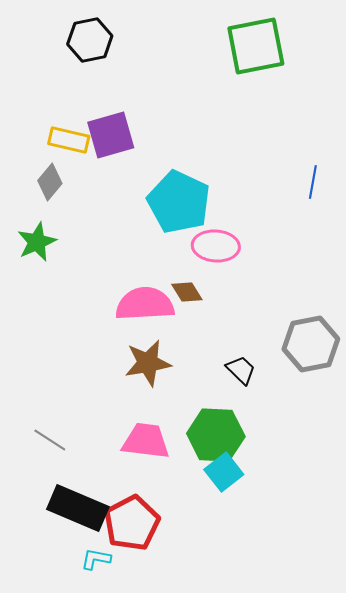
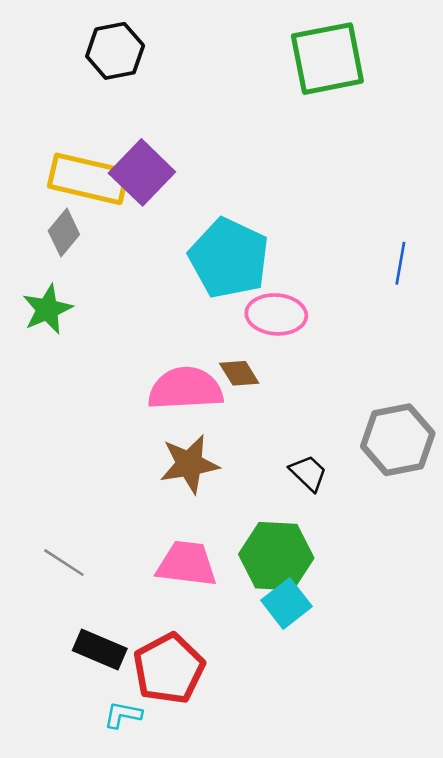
purple square: (111, 135) -> (142, 172), turned -30
yellow rectangle: (69, 140) -> (88, 179), size x1.5
blue line: (313, 182) -> (400, 263), moved
black rectangle: (78, 508) -> (100, 650), size x0.7

